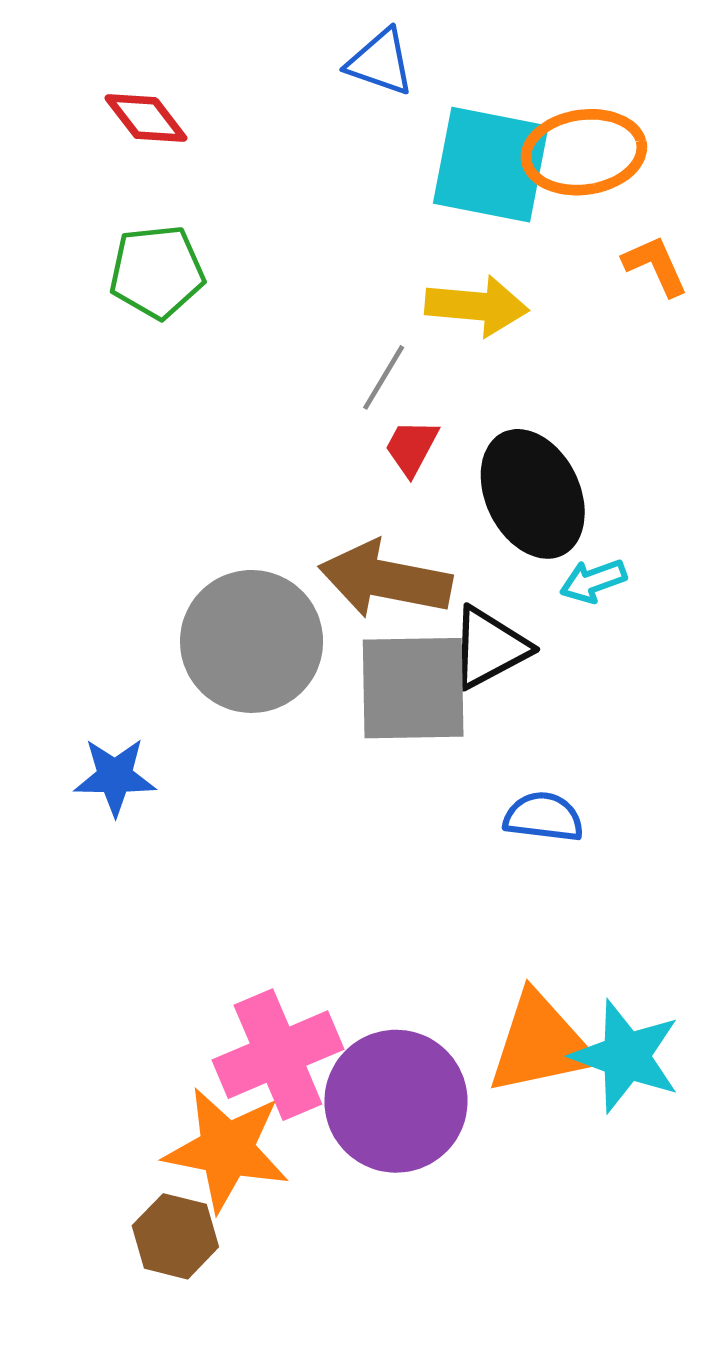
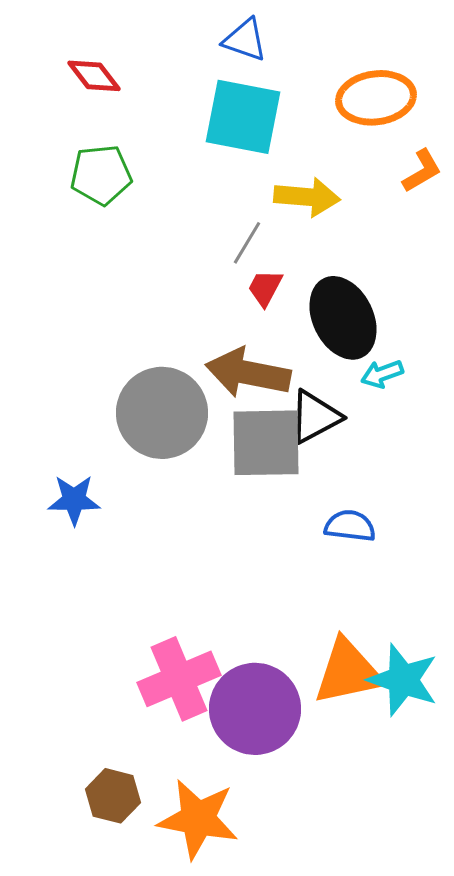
cyan square: (491, 165) -> (243, 117), moved
orange L-shape: (655, 266) -> (422, 171), turned 84
orange star: (227, 1149) -> (198, 819), moved

